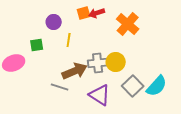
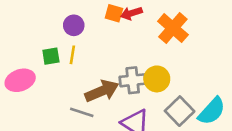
orange square: (84, 13) -> (114, 13), turned 32
yellow line: (69, 40) -> (72, 55), moved

